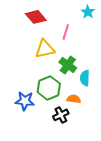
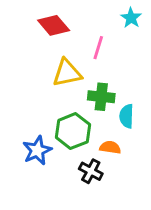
green cross: (68, 65) -> (101, 97), turned -30
blue star: (25, 101) -> (37, 150), turned -30
black cross: (61, 115) -> (91, 171), turned -35

